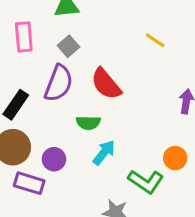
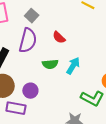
red semicircle: (106, 84) -> (59, 37), size x0.6
cyan arrow: (104, 153) -> (73, 66), moved

